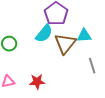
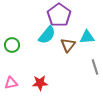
brown triangle: (65, 44) -> (68, 45), size x0.7

